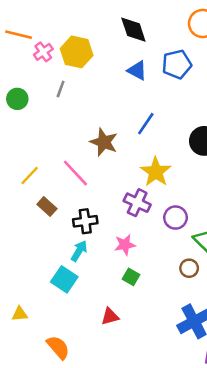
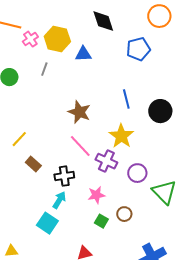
blue triangle: (137, 70) -> (83, 54), moved, turned -30
blue line: (146, 124) -> (126, 99), moved, turned -48
pink line: (75, 173) -> (80, 146), moved
brown circle: (189, 268) -> (124, 214), moved

